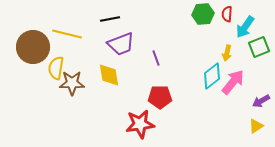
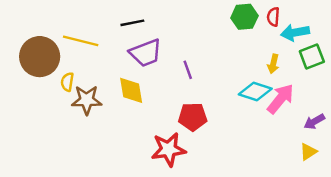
cyan arrow: (245, 27) -> (295, 32), turned 45
yellow semicircle: (56, 68) -> (67, 82), size x0.7
cyan diamond: (212, 76) -> (255, 92), turned 56

